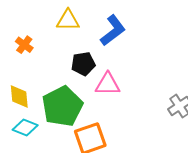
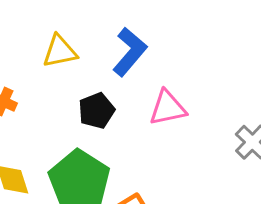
pink triangle: (108, 84) -> (168, 108), moved

